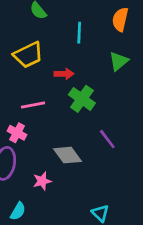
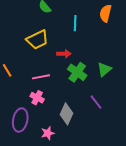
green triangle: (119, 61) -> (104, 69), moved
pink cross: (17, 133) -> (37, 98), moved
gray diamond: (67, 155) -> (66, 114), turned 60

